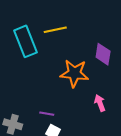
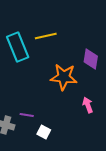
purple line: (47, 114) -> (27, 115), moved

